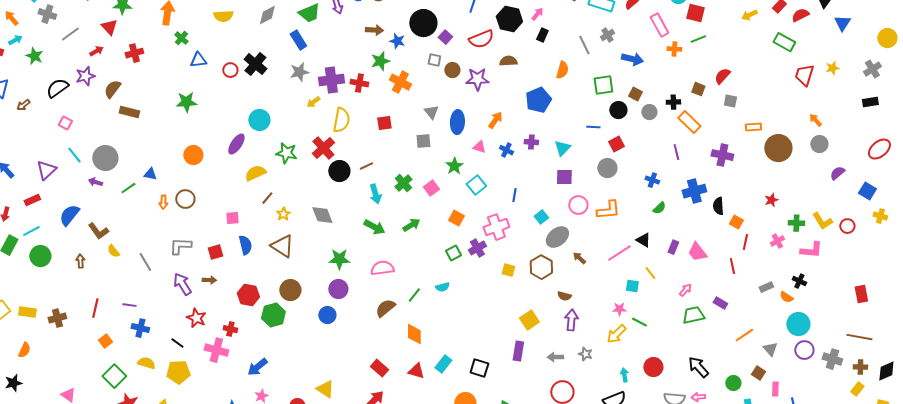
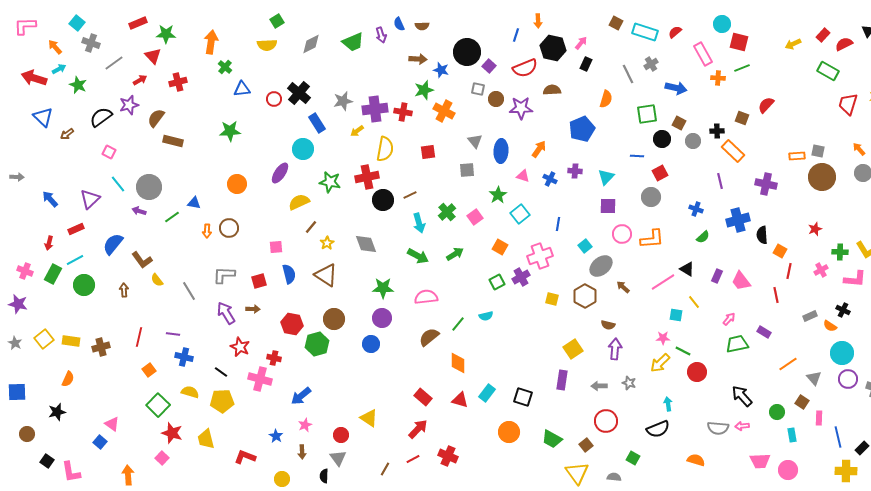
blue rectangle: (298, 40) -> (317, 123), moved
gray square: (730, 101) -> (818, 151), moved
red cross: (323, 148) -> (367, 177), turned 30
red circle: (653, 367) -> (697, 372), moved

